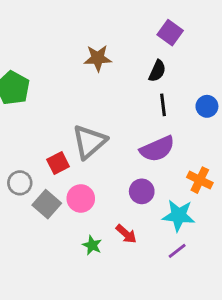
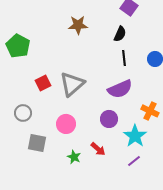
red square: (58, 163) -> (43, 83), moved
gray square: (47, 204) -> (37, 143), moved, turned -30
cyan star: (179, 215) -> (135, 136), turned 30

